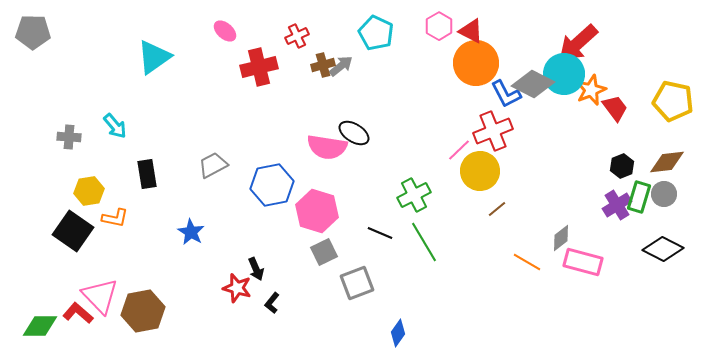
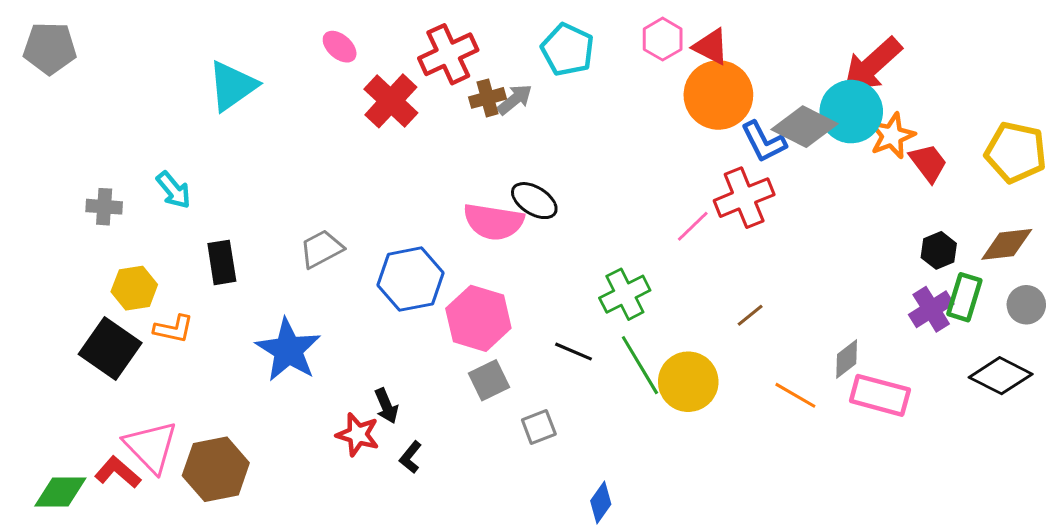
red cross: (297, 36) -> (448, 54), size x1.6
red cross: (259, 67) -> (391, 101), turned -33
yellow circle: (480, 171) -> (688, 382), moved
gray circle: (664, 194) -> (1026, 305), moved
blue star: (191, 232) -> (288, 350), size x1.6
gray square: (357, 283) -> (539, 427), size x0.7

